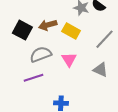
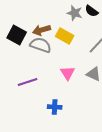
gray semicircle: (41, 54) -> (41, 45), moved, turned 40
pink triangle: (69, 59) -> (68, 73), moved

